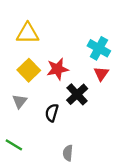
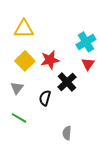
cyan cross: (99, 48) -> (86, 42), turned 30
green line: (14, 145) -> (19, 118), moved
gray semicircle: (68, 153) -> (67, 133), moved

